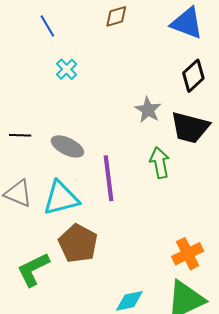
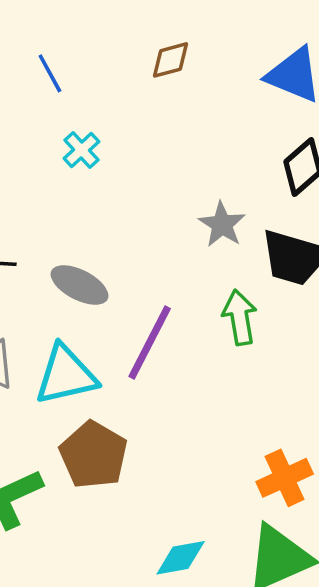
purple line: (108, 178) -> (150, 342), turned 33

